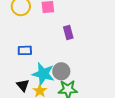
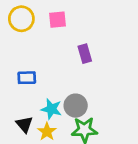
cyan star: (43, 74) -> (51, 109), size x0.7

